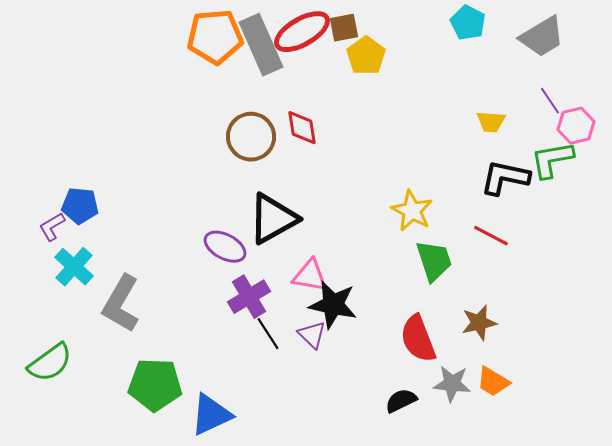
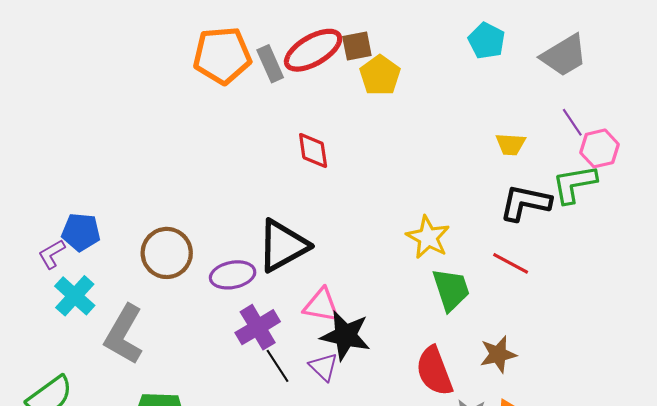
gray rectangle: (261, 45) -> (270, 64), size x0.6
brown circle: (251, 137) -> (167, 253), moved
purple ellipse: (225, 247) -> (233, 275), turned -39

